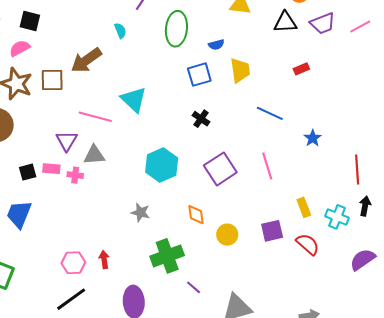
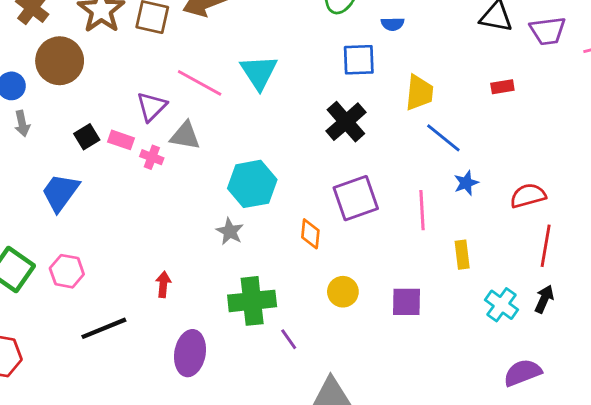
yellow trapezoid: (240, 70) -> (419, 93), moved
black cross: (201, 119) -> (346, 122), size x1.6
blue star: (313, 138) -> (466, 183), moved
cyan hexagon: (162, 165) -> (252, 184), moved
black square: (28, 172) -> (87, 137), turned -30
yellow rectangle: (304, 207) -> (462, 255), moved
orange diamond: (196, 215) -> (310, 234), moved
red semicircle: (308, 244) -> (528, 196), moved, turned -70
pink hexagon: (73, 263) -> (67, 271), moved
purple line: (194, 287) -> (289, 339), moved

